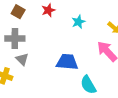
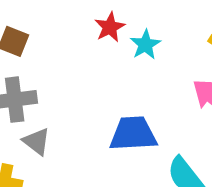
red star: (48, 10) -> (110, 27), moved

